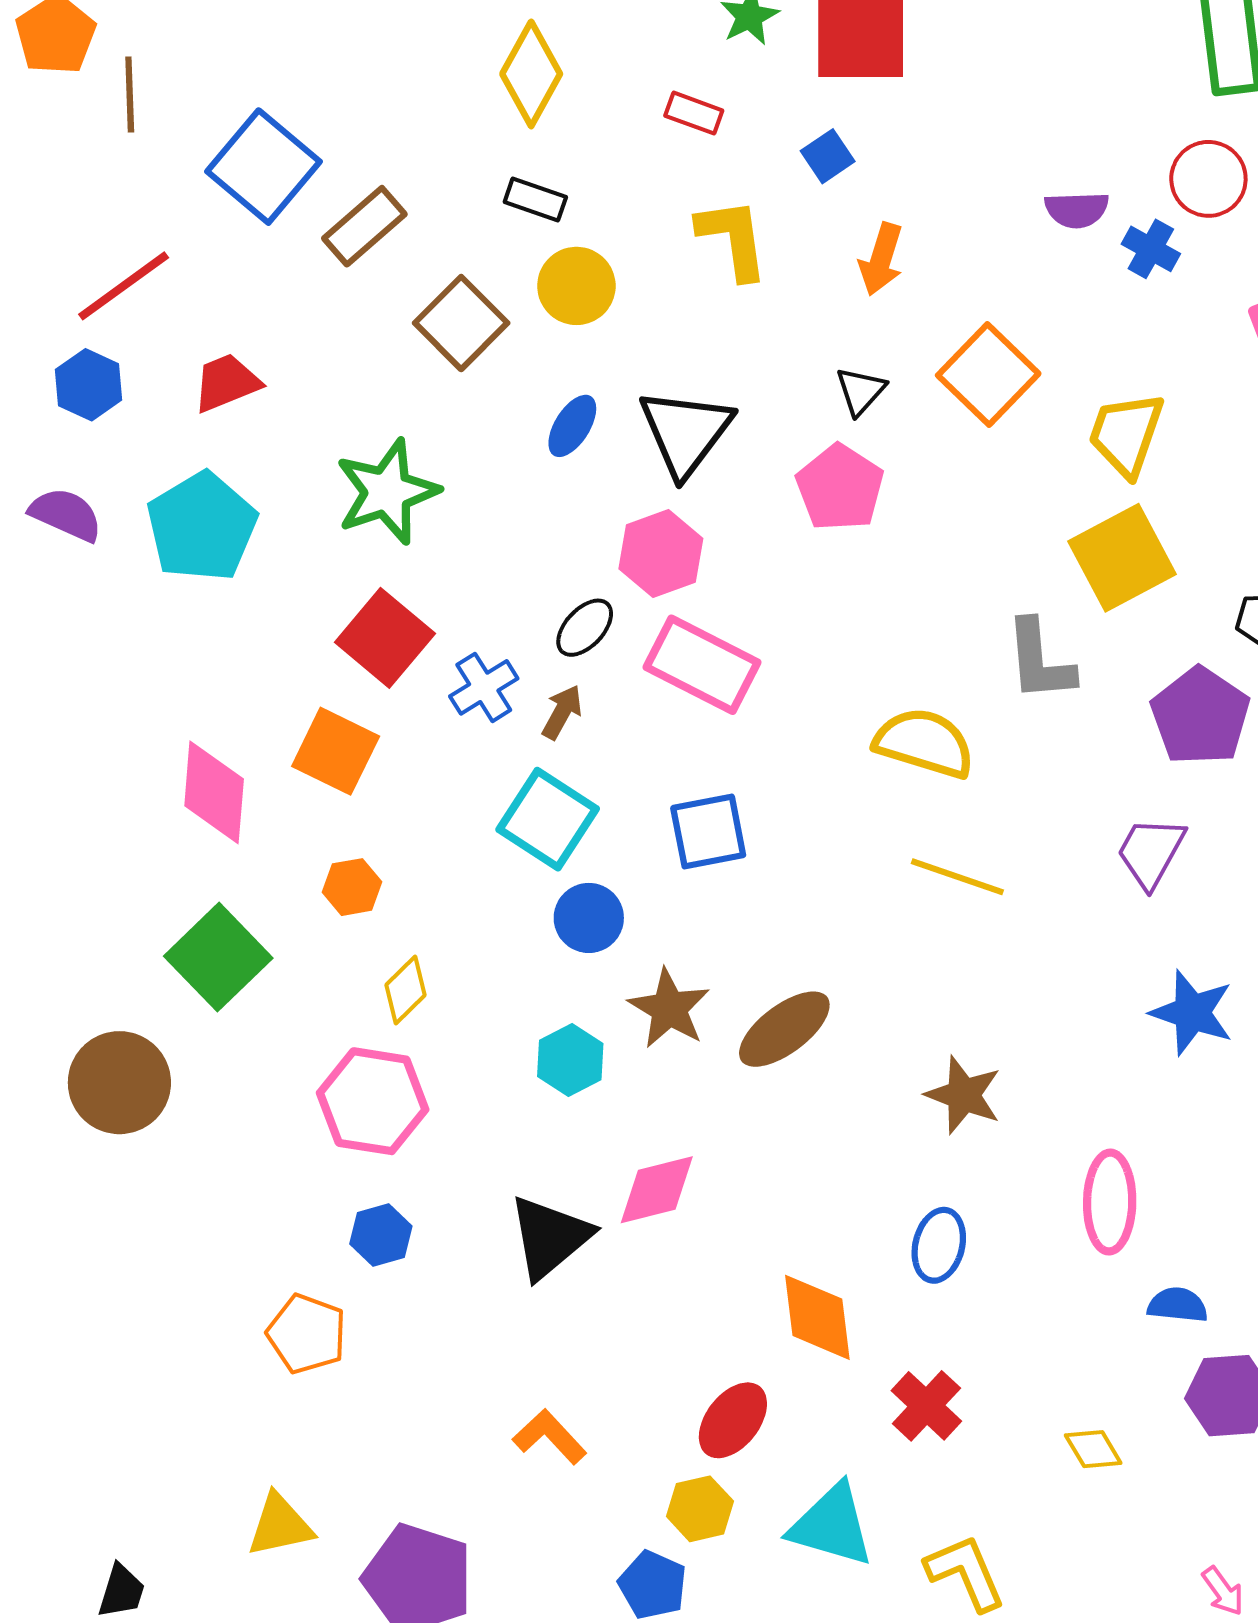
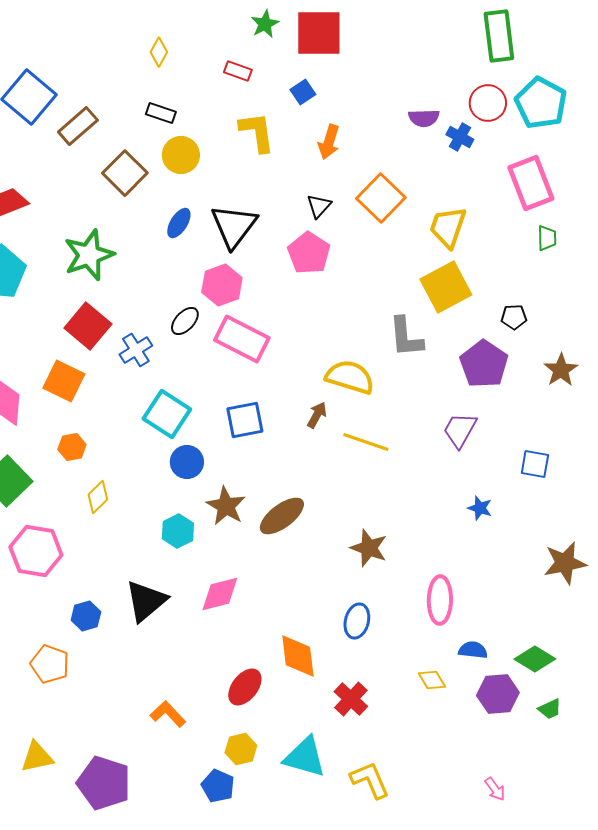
yellow diamond: (531, 74) -> (159, 52), size x0.6
brown arrow: (562, 712) -> (317, 415), moved
blue star: (1192, 1013) -> (480, 508), size x0.6
pink hexagon: (373, 1101) -> (36, 551), moved
black triangle: (550, 1237) -> (146, 601), moved
red ellipse: (733, 1420) -> (245, 687), moved
yellow diamond: (1093, 1449) -> (432, 680), moved

